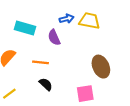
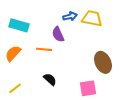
cyan rectangle: (25, 28) -> (19, 25), moved
orange line: (41, 62) -> (44, 49), moved

